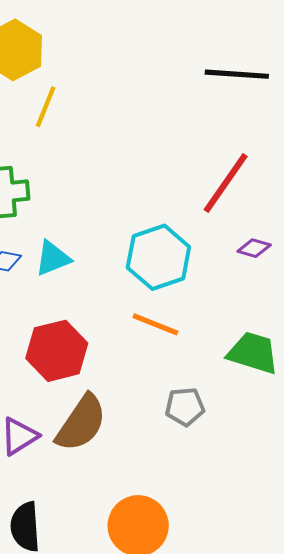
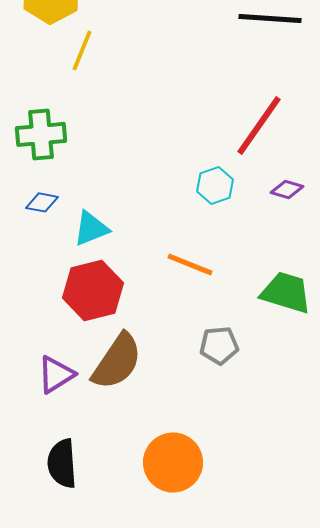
cyan hexagon: (158, 257) -> (215, 185), moved, size x0.6
cyan triangle: (53, 258) -> (91, 228), moved

